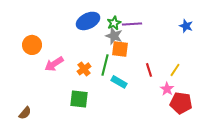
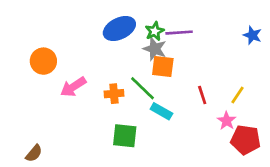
green line: (105, 65) -> (142, 88), turned -60
orange cross: (84, 69) -> (114, 94), turned 32
green square: (79, 99) -> (125, 136), moved

